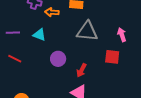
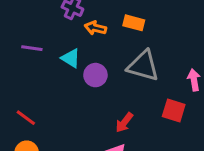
red line: (15, 59) -> (26, 118), moved
purple circle: (58, 59) -> (95, 75), moved

